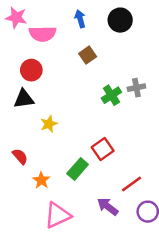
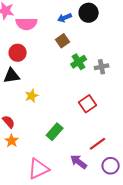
blue arrow: (80, 19) -> (65, 18), moved, turned -96
green cross: (111, 95) -> (79, 62), moved
red square: (103, 149) -> (88, 104), moved
orange star: (41, 180) -> (12, 141), moved

